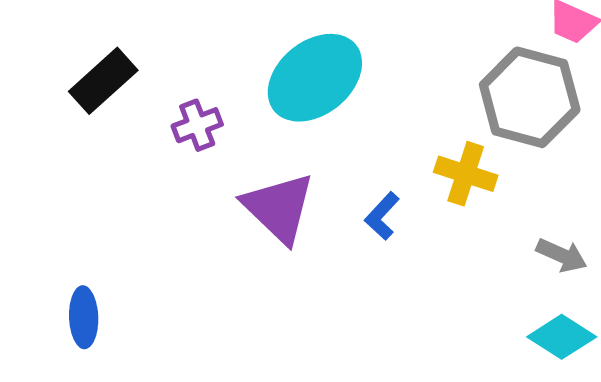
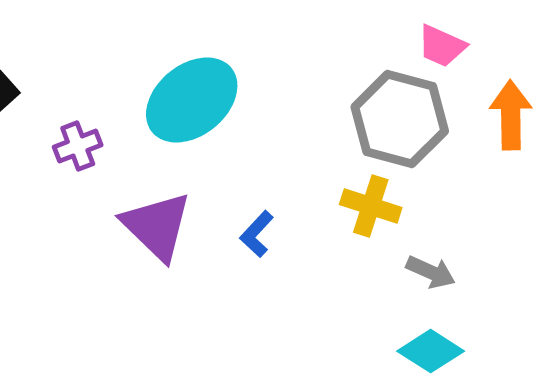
yellow cross: (466, 174) -> (371, 206), moved

